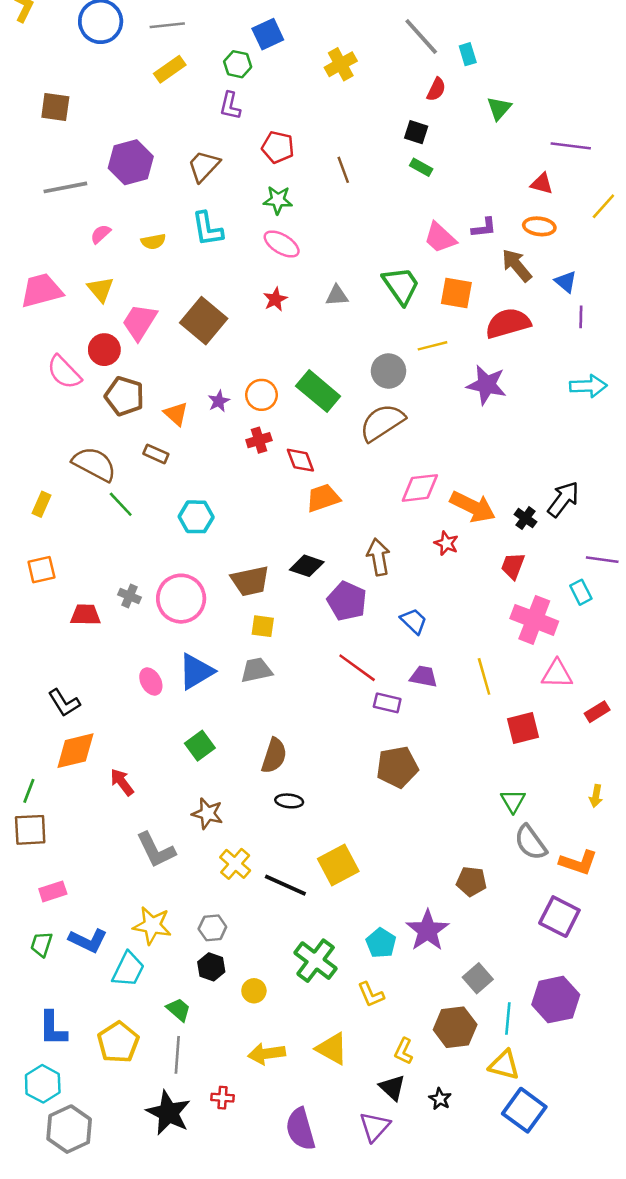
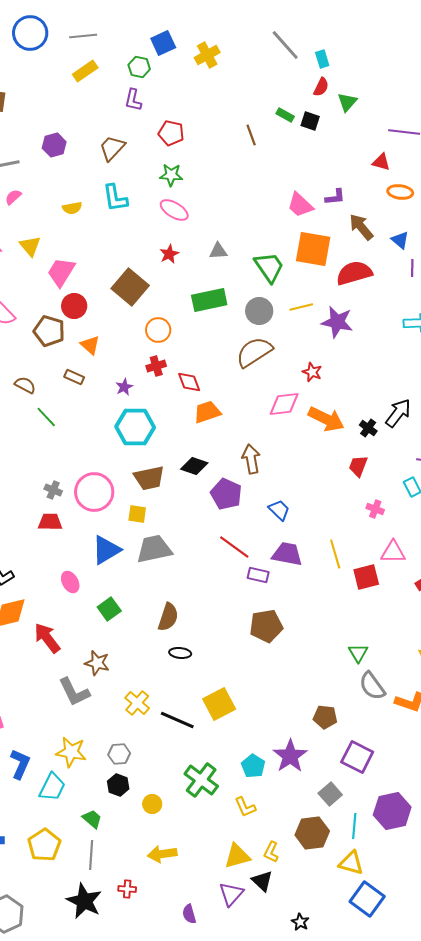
yellow cross: (341, 64) -> (207, 55), moved
red semicircle: (436, 89) -> (321, 87), moved
black square: (416, 132) -> (310, 121), moved
purple hexagon: (131, 162) -> (54, 145), size x0.7
green rectangle: (421, 167) -> (285, 115), moved
brown line: (343, 170) -> (251, 135), moved
orange ellipse: (539, 226) -> (400, 192), moved
pink semicircle: (101, 234) -> (13, 197), moved
green trapezoid: (401, 285) -> (269, 267), moved
orange square: (456, 293) -> (313, 249), size x1.4
brown square: (204, 321) -> (130, 287), moved
yellow line: (432, 346) -> (301, 307), moved
red circle: (104, 350) -> (74, 306), moved
green rectangle: (318, 391) -> (209, 300), moved, turned -52
purple star: (219, 401) -> (124, 387), moved
brown semicircle: (94, 464) -> (25, 385), size x0.6
cyan hexagon: (196, 517) -> (135, 427), moved, size x1.4
red star: (446, 543) -> (312, 372), moved
red trapezoid: (85, 615) -> (50, 522), moved
pink cross: (534, 620) -> (375, 509), size x0.5
yellow square: (263, 626) -> (137, 514), moved
gray trapezoid: (256, 670) -> (154, 549), size x1.4
purple trapezoid: (424, 676) -> (287, 554), size x1.4
pink ellipse: (151, 682) -> (70, 582), moved
red square: (523, 728) -> (366, 577), moved
red arrow: (122, 782) -> (47, 638), size x1.4
brown star: (207, 814) -> (97, 663), moved
purple square: (559, 917) -> (357, 757), moved
blue L-shape: (88, 940) -> (20, 764), turned -92
yellow triangle: (332, 1049) -> (237, 856), moved, turned -44
black star: (440, 1099) -> (300, 922), moved
purple triangle: (375, 1127) -> (231, 894), moved
purple semicircle: (300, 1129) -> (189, 914), size x0.6

